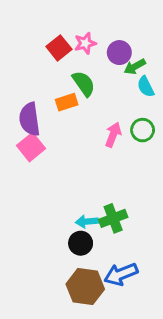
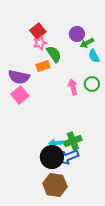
pink star: (85, 43) -> (40, 43), moved
purple semicircle: (29, 119) -> (19, 77), turned -70
pink arrow: (113, 135) -> (73, 87), turned -35
black circle: (81, 243) -> (52, 157), size x1.5
blue arrow: (121, 274) -> (68, 157), moved

